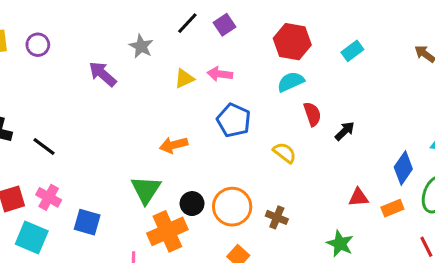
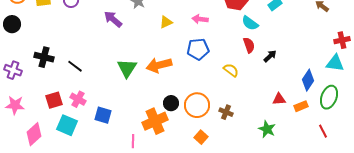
pink arrow: (220, 74) -> (200, 19), moved
cyan semicircle: (291, 82) -> (250, 23), moved, turned -120
blue pentagon: (234, 120) -> (198, 49), turned -30
orange arrow: (174, 145) -> (159, 65), size x1.4
green triangle: (146, 190) -> (127, 68), moved

